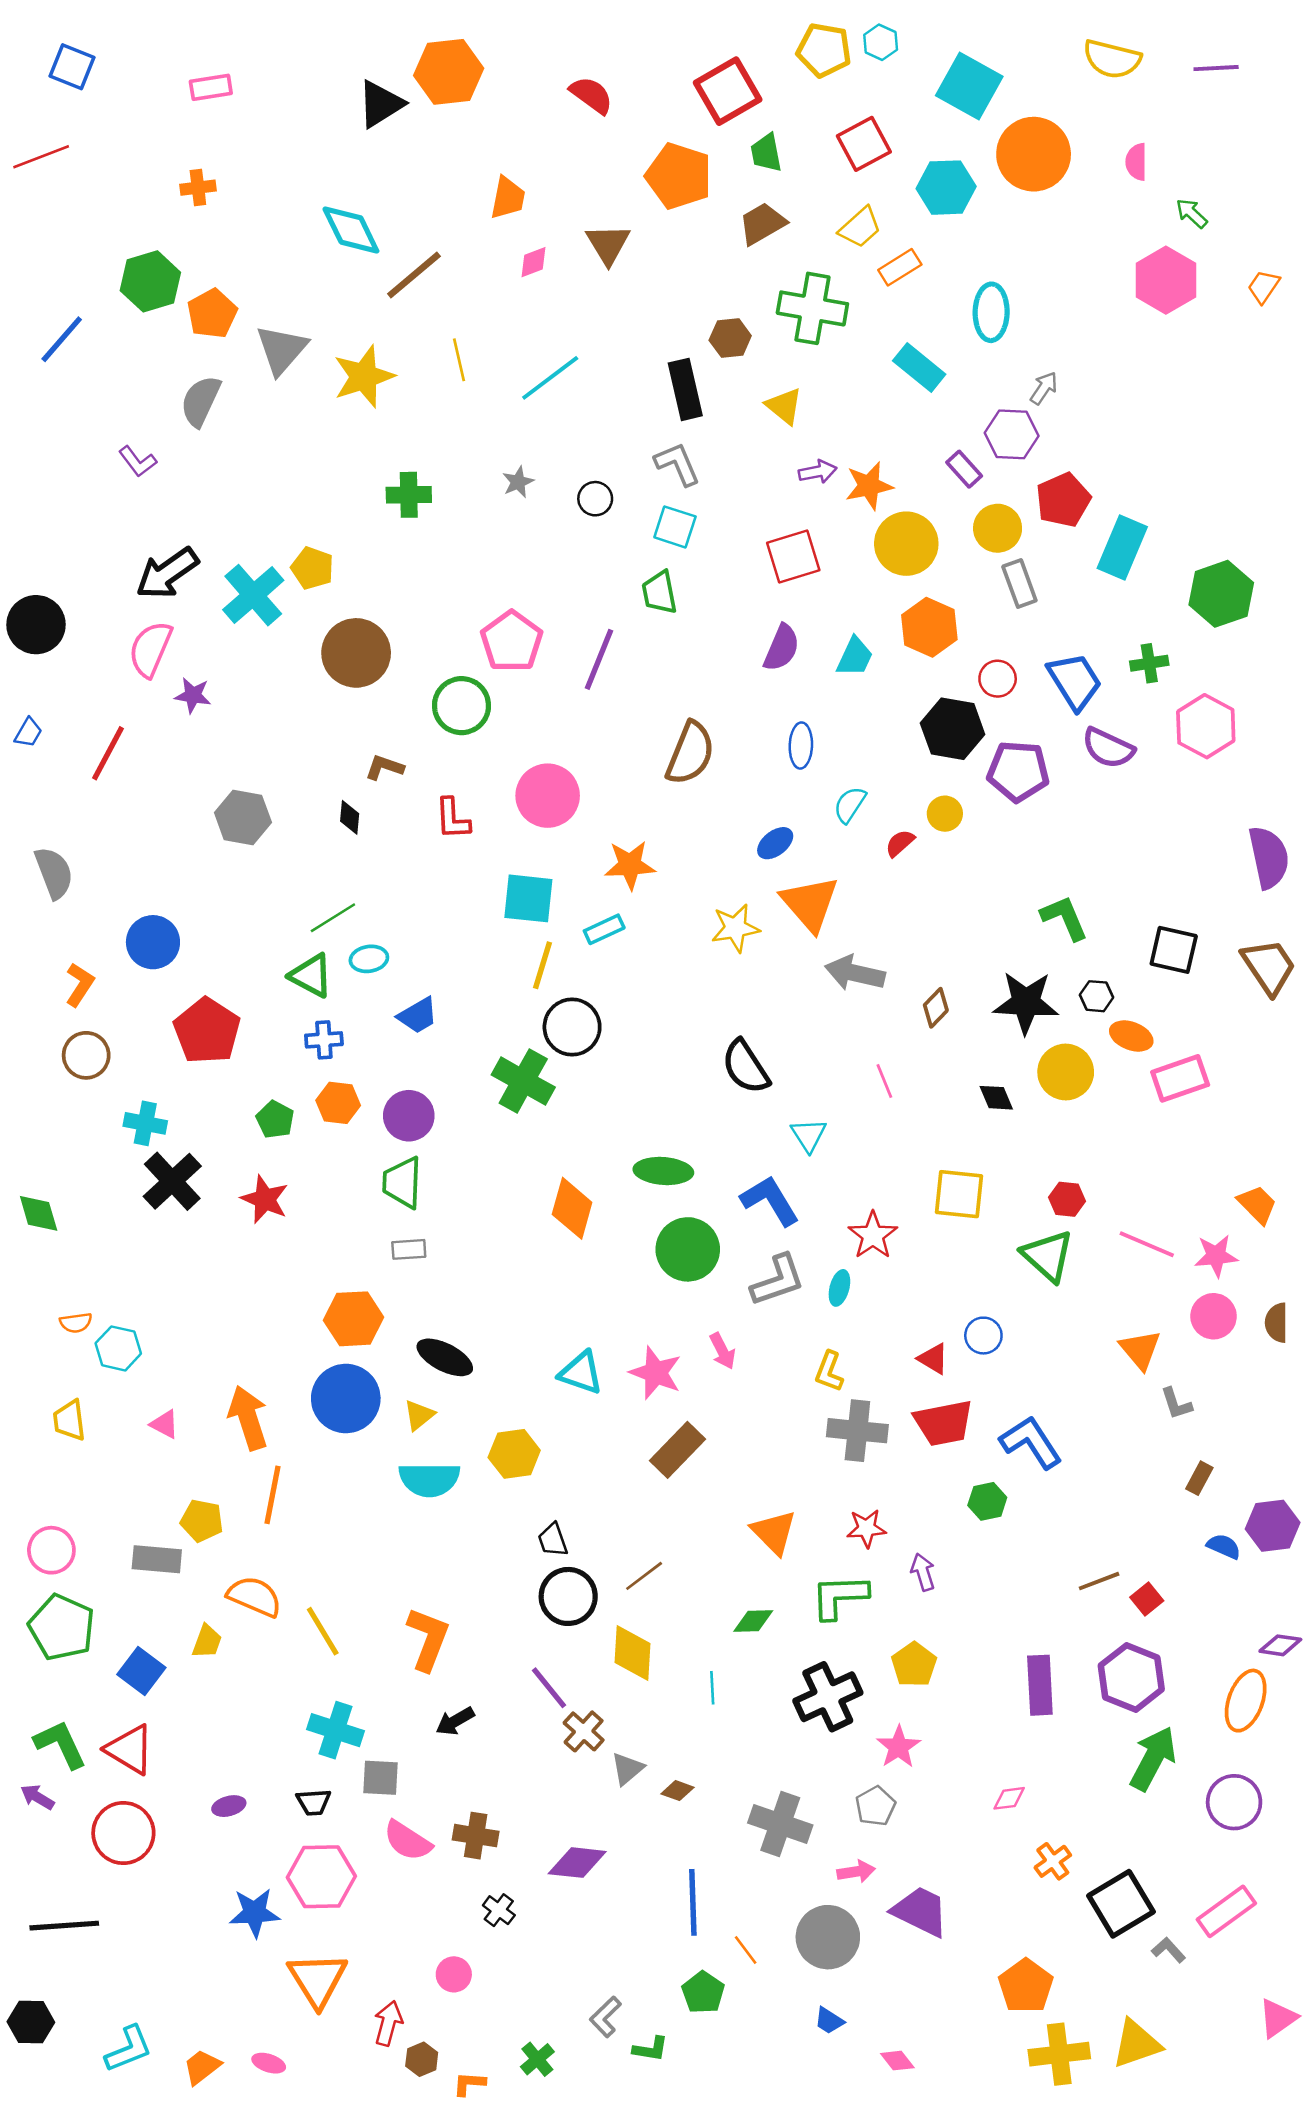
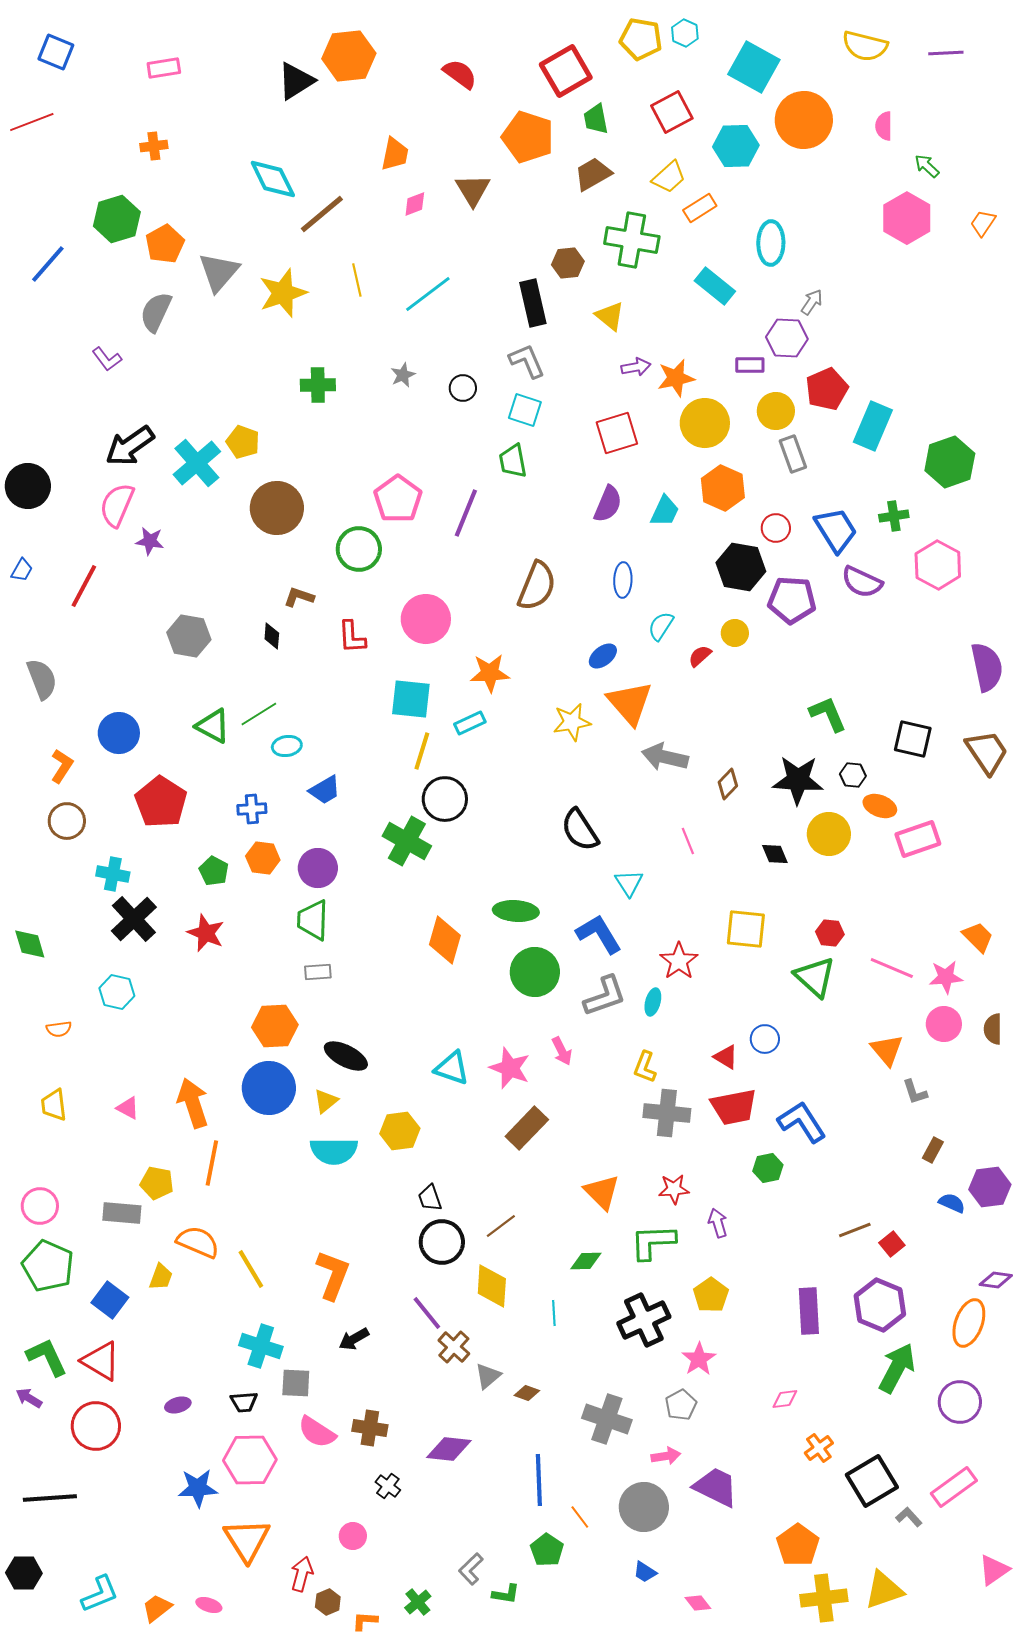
purple rectangle: (964, 469) -> (750, 365), turned -48
green triangle: (311, 976) -> (213, 726), moved
cyan hexagon: (118, 1348) -> (117, 992), moved

